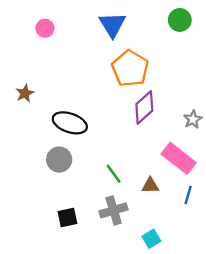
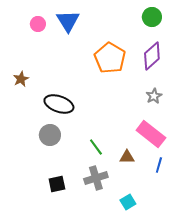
blue triangle: (112, 25) -> (68, 21), moved
purple diamond: (144, 107) -> (152, 56), moved
gray star: (193, 119) -> (154, 96), moved

